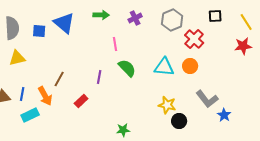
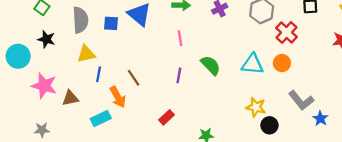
pink line: (115, 44) -> (180, 38), moved
brown line: (59, 79) -> (134, 78), turned -63
blue line: (22, 94) -> (99, 74), moved
red rectangle: (81, 101) -> (166, 117), moved

